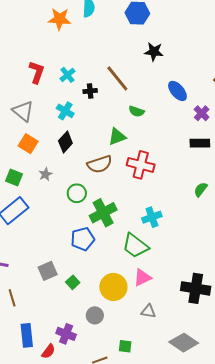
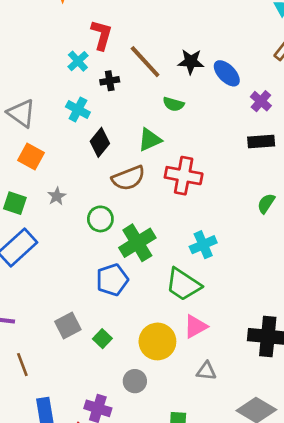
black star: (154, 52) -> (191, 62), moved
red L-shape: (37, 72) -> (102, 35), moved
black diamond: (65, 142) -> (100, 142), moved

